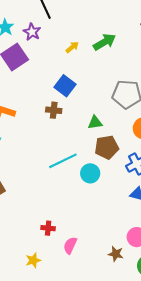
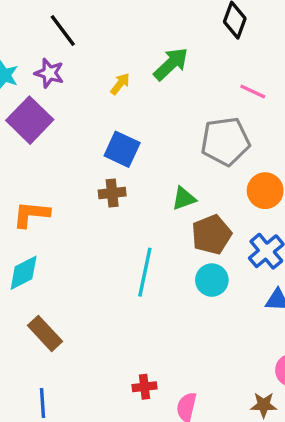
cyan line: (63, 161) -> (145, 272), turned -40
cyan circle: (90, 173) -> (212, 280), moved

